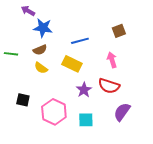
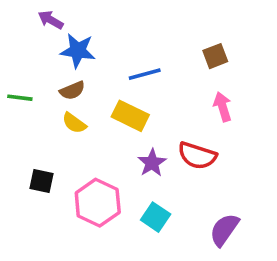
pink arrow: (112, 60) -> (223, 107), moved
purple semicircle: (122, 112) -> (224, 230), moved
cyan square: (86, 120) -> (156, 217), turned 35

